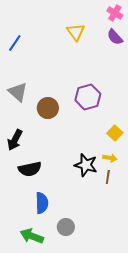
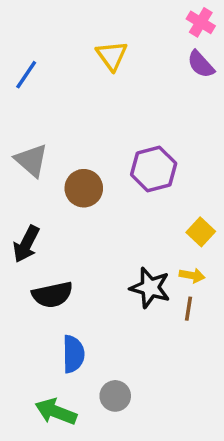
yellow triangle: (76, 32) -> (112, 56), moved

